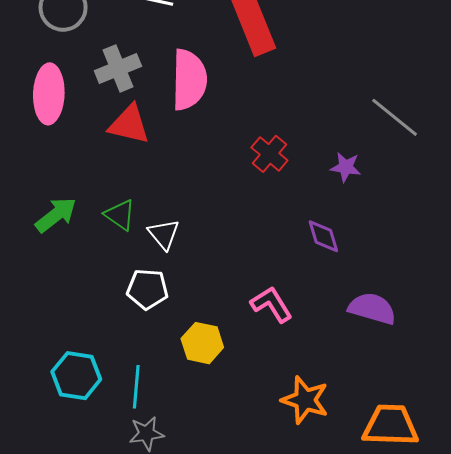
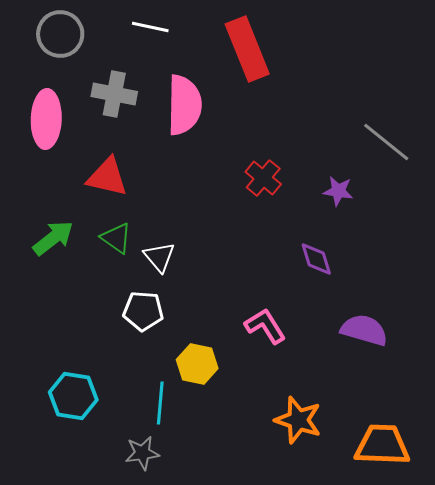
gray cross: (118, 68) -> (114, 94), turned 33
red triangle: (129, 124) -> (107, 177), moved
cyan line: (136, 387) -> (160, 403), moved

